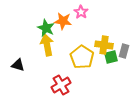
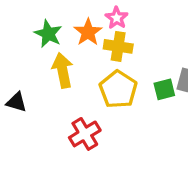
orange star: (63, 21) -> (88, 32), turned 30
green star: (46, 28) -> (48, 34), moved
yellow cross: (104, 45) -> (118, 46), moved

